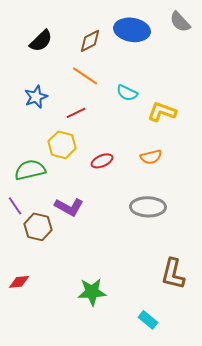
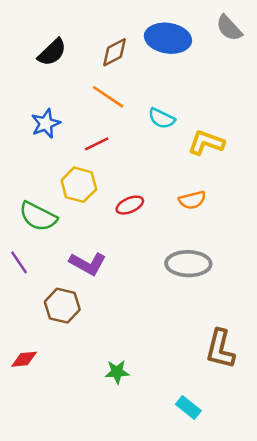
green semicircle: (30, 170) -> (38, 217), turned -140
brown hexagon: (38, 227) -> (62, 306), moved
green star: (92, 292) -> (117, 372), size x0.7

